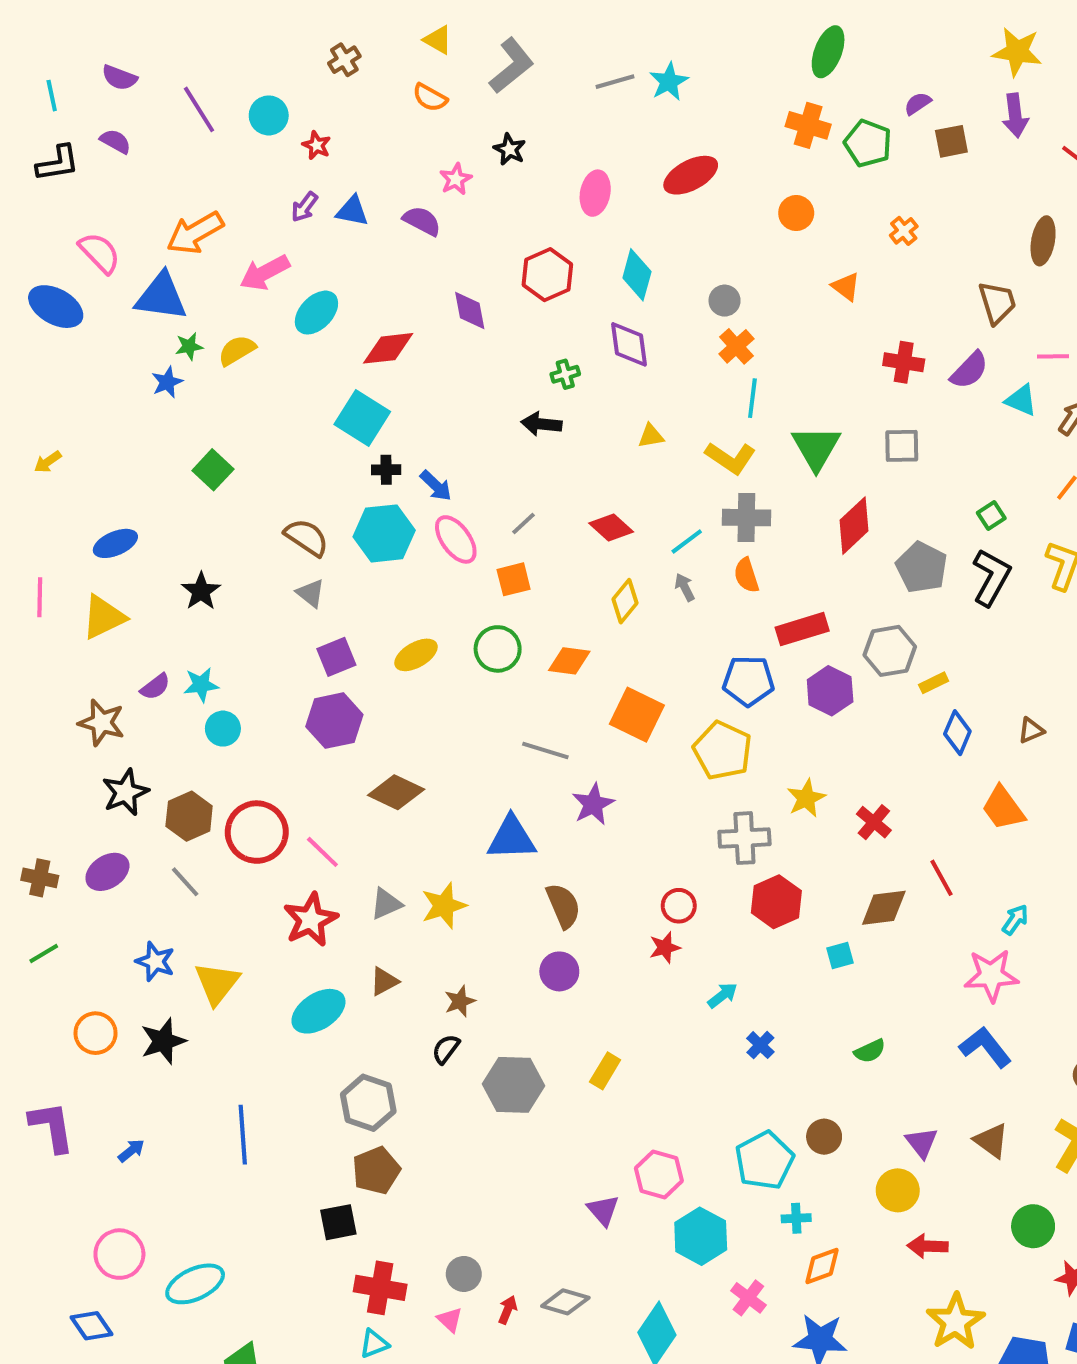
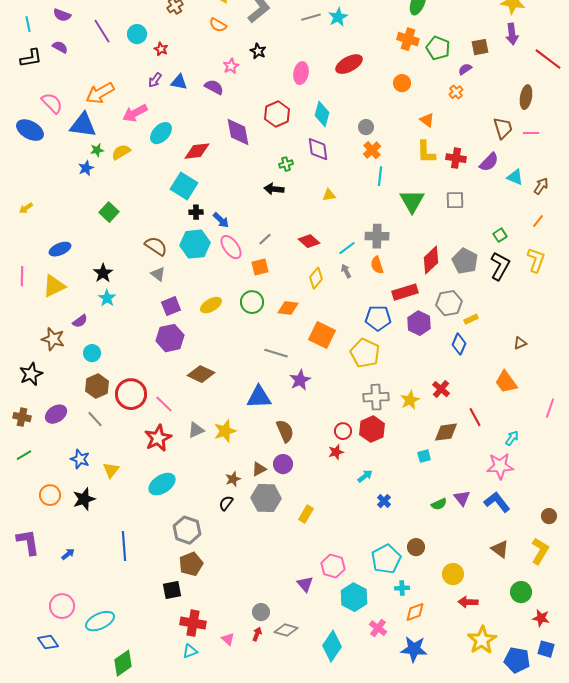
purple semicircle: (918, 104) -> (465, 69), moved
purple diamond: (470, 311) -> (238, 132), size x1.4
pink line: (1053, 356) -> (531, 133), moved
yellow L-shape: (731, 458) -> (426, 152), moved, turned 55
red diamond: (854, 526) -> (431, 260), moved
cyan star: (201, 685) -> (107, 298), moved, turned -30
cyan circle: (223, 729) -> (92, 353), moved
blue diamond: (957, 733) -> (459, 344), moved
black star: (125, 792) -> (31, 374), moved
yellow star: (806, 798) -> (410, 400), moved
red hexagon: (776, 902) -> (372, 429), moved
brown triangle: (384, 981) -> (259, 469), moved
yellow triangle: (217, 983) -> (111, 470), size x0.7
gray hexagon: (514, 1085) -> (266, 498), moved
purple triangle: (922, 1143) -> (462, 498), moved
gray circle: (464, 1274) -> (261, 612), moved

